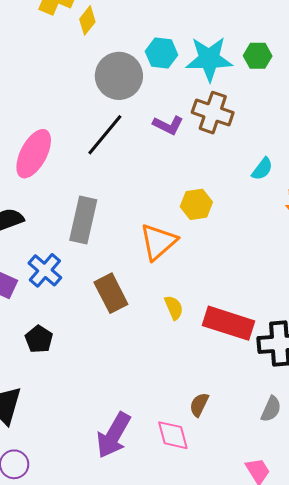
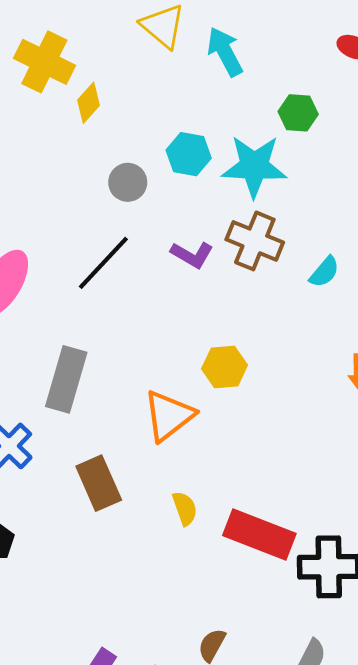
green hexagon: (258, 56) -> (298, 113), moved
gray circle: (119, 76) -> (128, 182), size x0.6
cyan semicircle: (262, 169) -> (324, 272), moved

